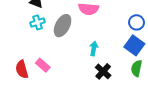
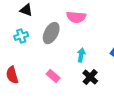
cyan cross: (38, 22) -> (21, 36), moved
pink rectangle: (43, 65) -> (53, 76), moved

